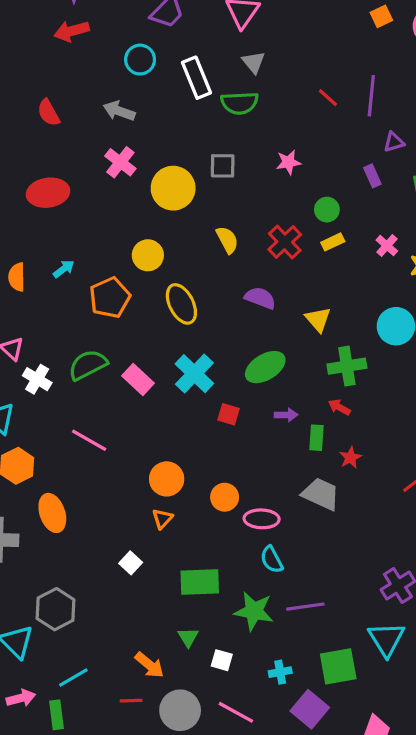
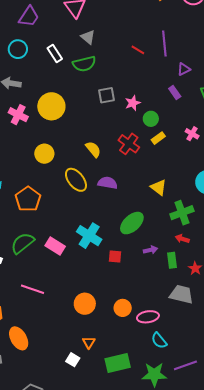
white rectangle: (196, 78) -> (55, 53), size x0.7
pink star: (288, 162) -> (133, 103), moved
gray square: (223, 166) -> (106, 95), moved
yellow circle: (173, 188) -> (51, 106), moved
yellow circle: (148, 255) -> (44, 154), moved
purple semicircle: (260, 298) -> (108, 183), moved
yellow ellipse: (181, 304) -> (76, 180), moved
orange triangle: (162, 519) -> (89, 343), moved

